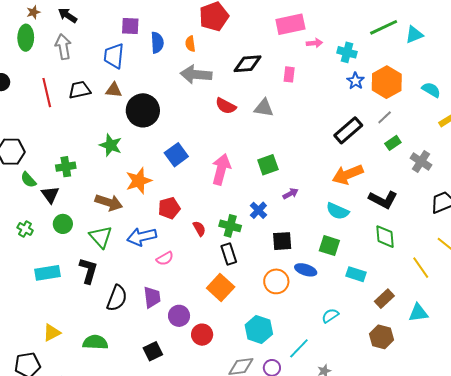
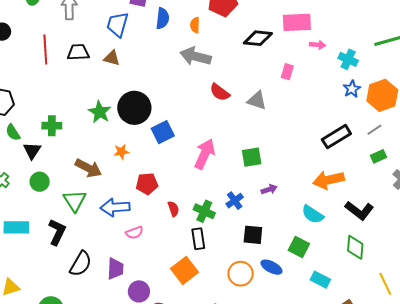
black diamond: (247, 64) -> (258, 38), moved
black circle: (143, 110) -> (134, 108), moved
orange star: (139, 181) -> (121, 152), size x0.6

